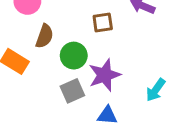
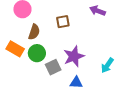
brown square: (103, 22) -> (63, 22), moved
green circle: (74, 56) -> (37, 53), moved

